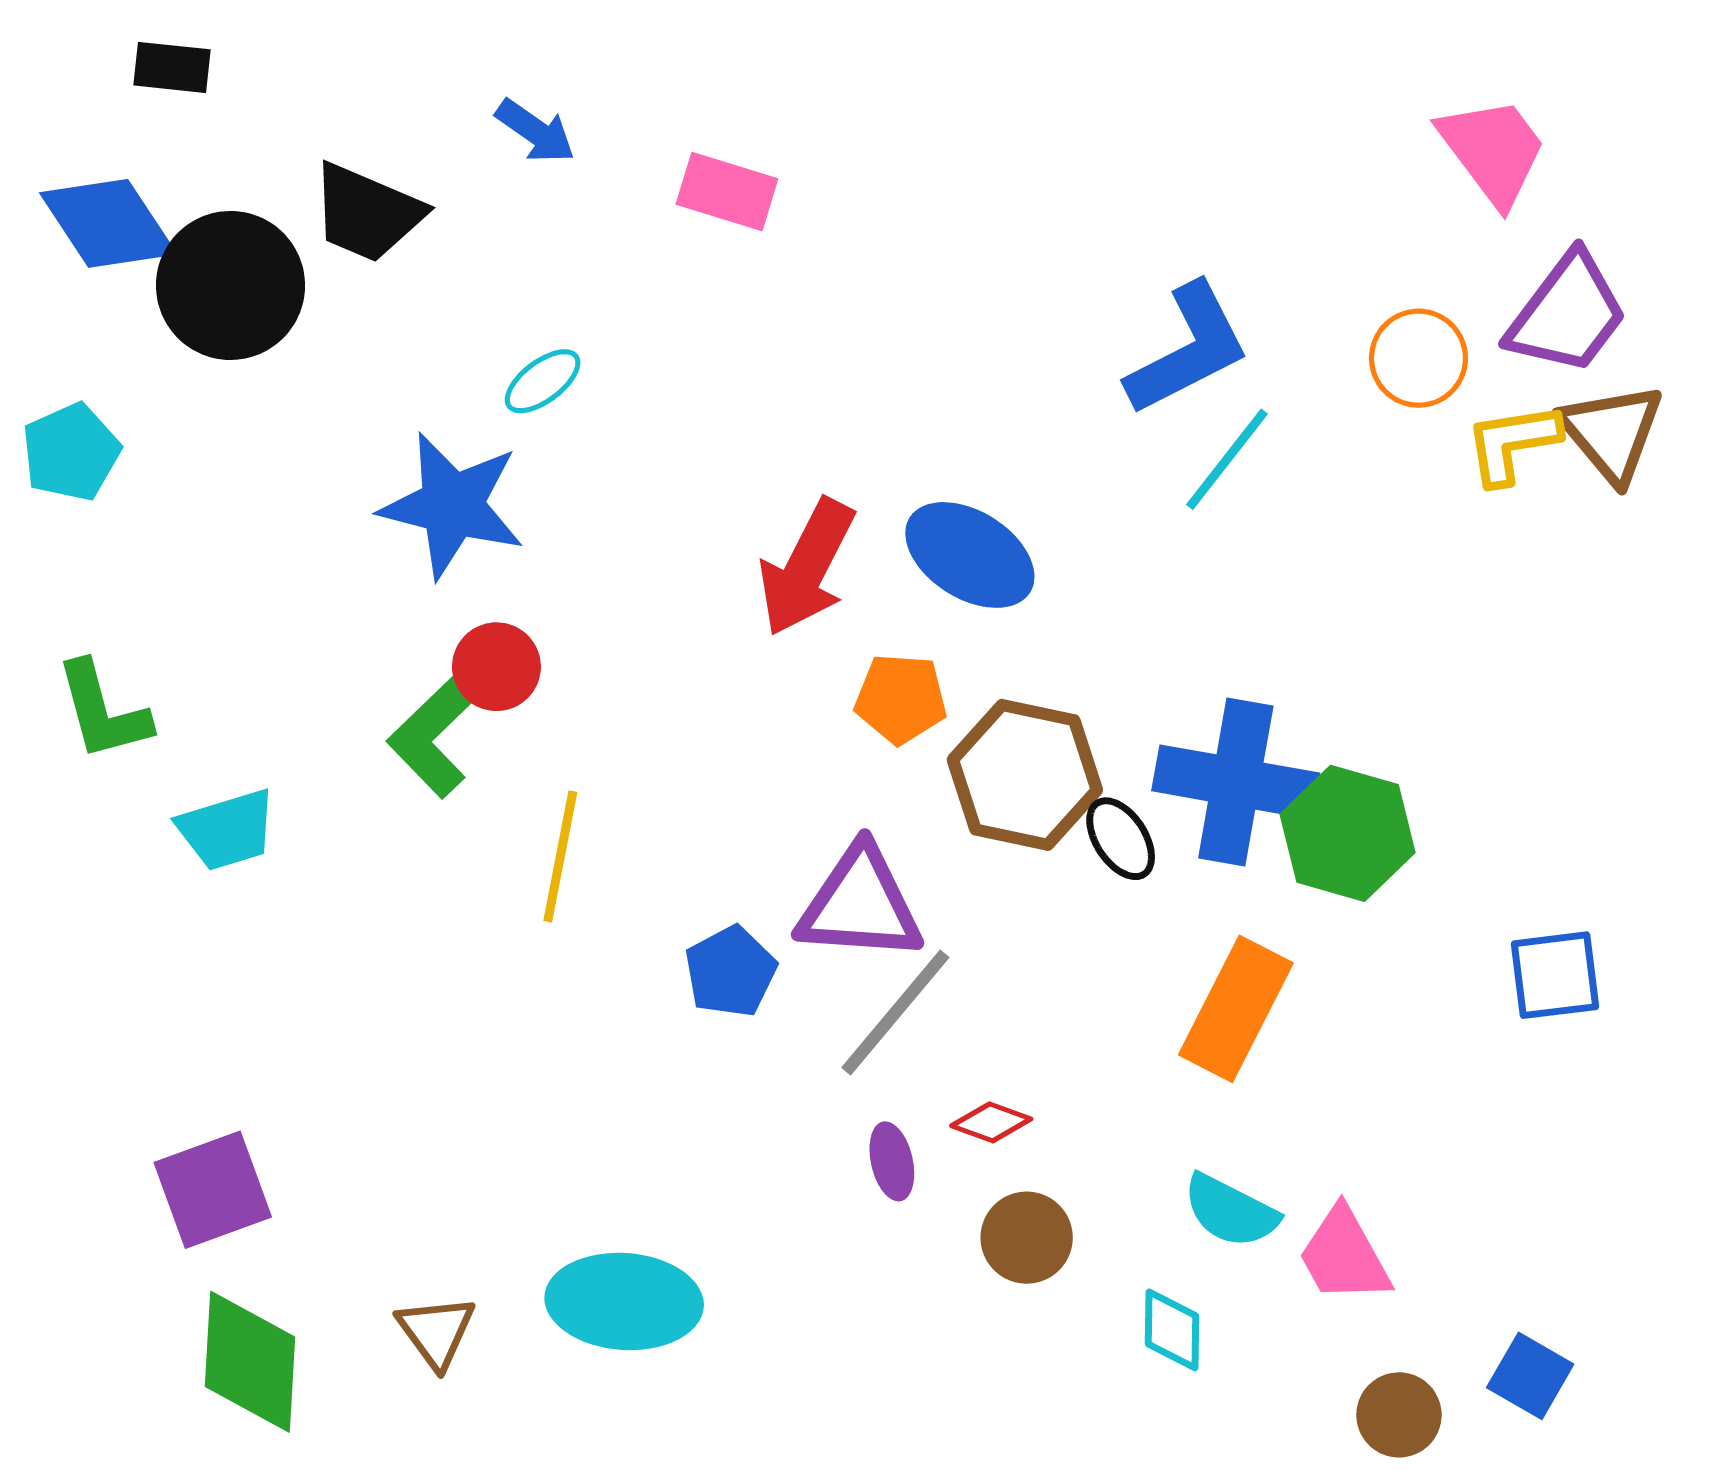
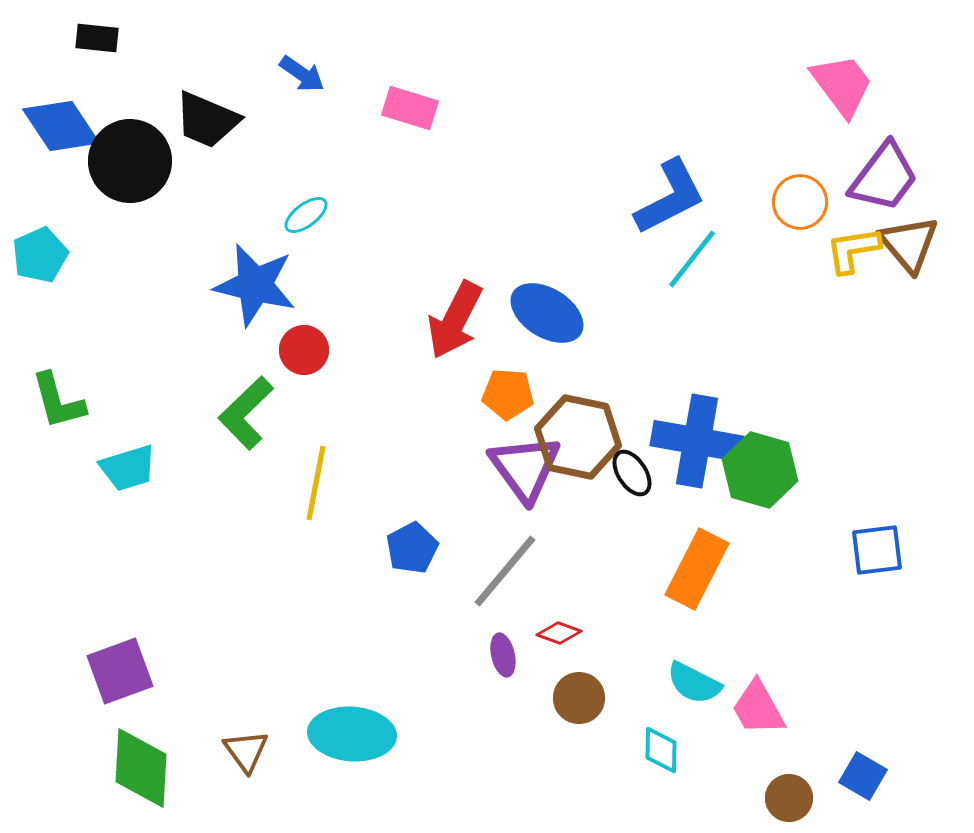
red circle: (496, 667) -> (304, 350), moved
purple triangle: (860, 904) -> (525, 468), moved, turned 50

